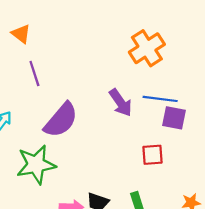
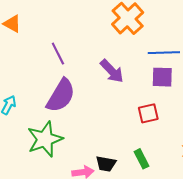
purple line: (34, 73) -> (58, 54), moved
blue line: (160, 99) -> (164, 53), moved

